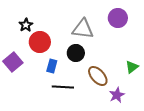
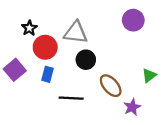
gray triangle: (83, 29) -> (76, 33), moved
blue rectangle: (52, 66) -> (47, 74), moved

